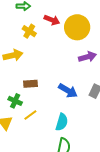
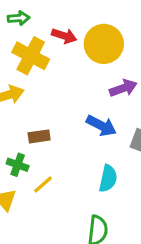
yellow cross: (29, 31) -> (31, 56), size x1.6
blue arrow: (68, 91) -> (101, 126), moved
cyan semicircle: (62, 122) -> (108, 178), moved

